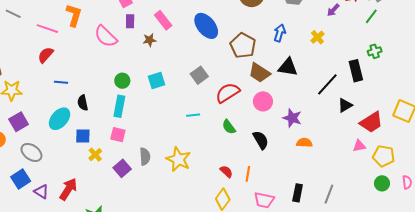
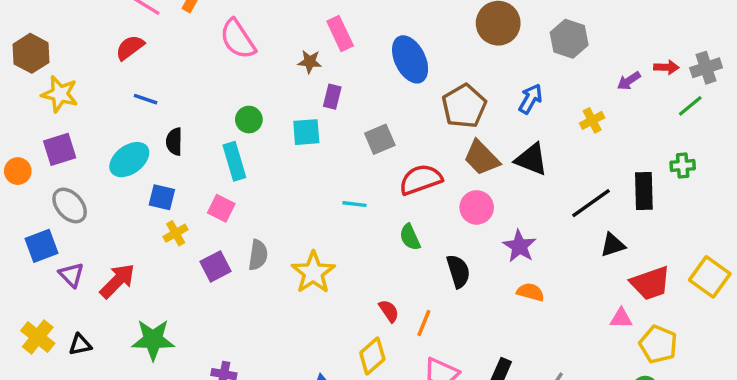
purple rectangle: (130, 21) -> (332, 97), moved
cyan rectangle: (119, 106) -> (234, 161), turned -40

